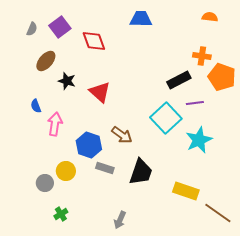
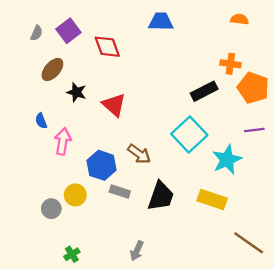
purple line: (195, 103) -> (254, 130), moved
yellow rectangle: (186, 191) -> (212, 200), moved
green cross: (61, 214) -> (72, 254), moved

